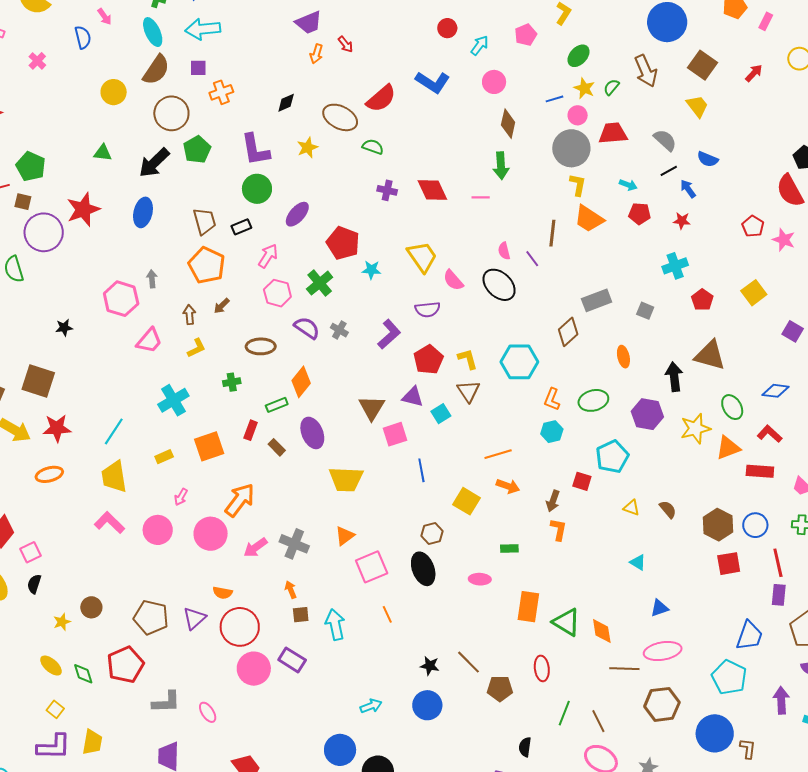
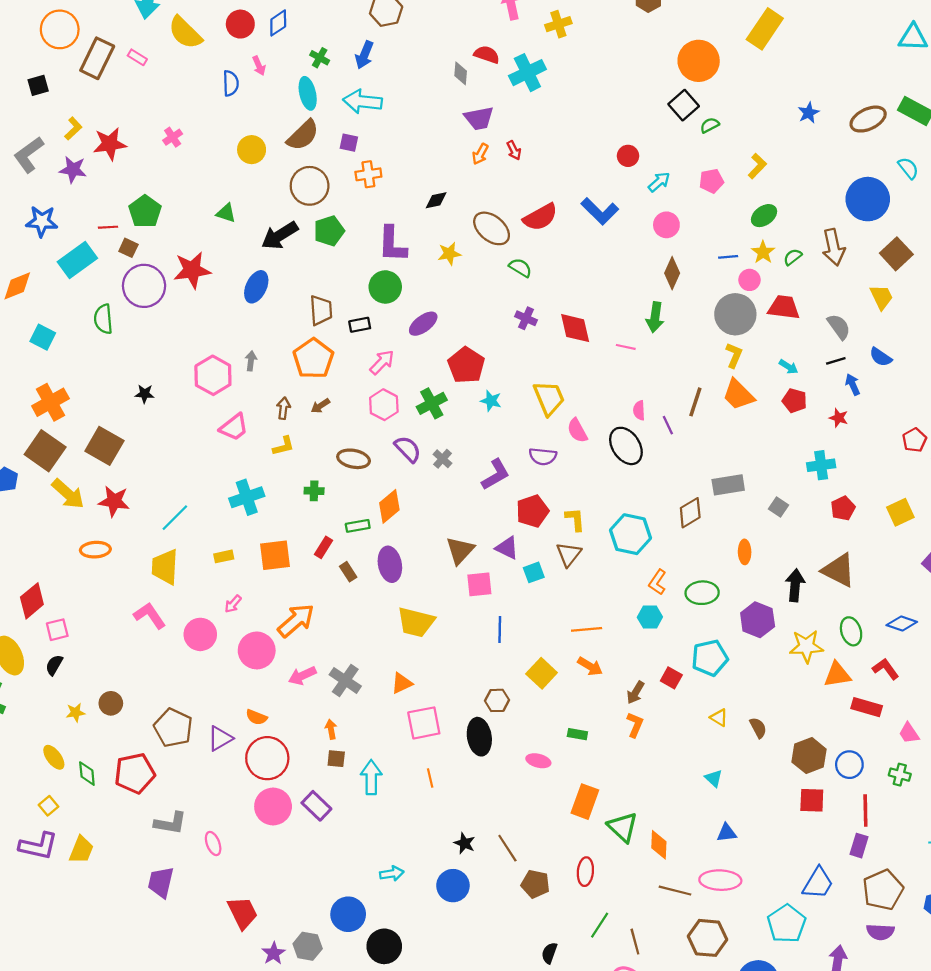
pink cross: (37, 61) -> (173, 137), moved

